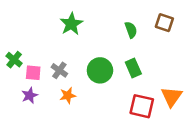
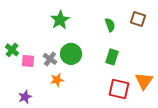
green rectangle: (133, 68) -> (112, 57), turned 42
green circle: (100, 70) -> (71, 54), moved
purple star: (30, 95) -> (25, 97), moved

